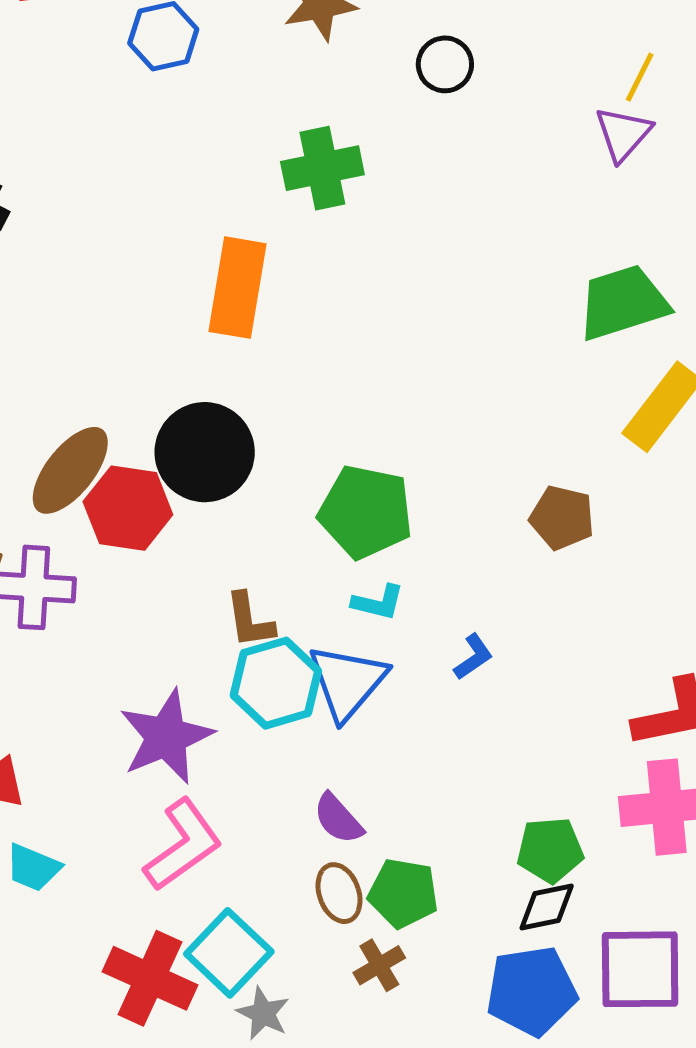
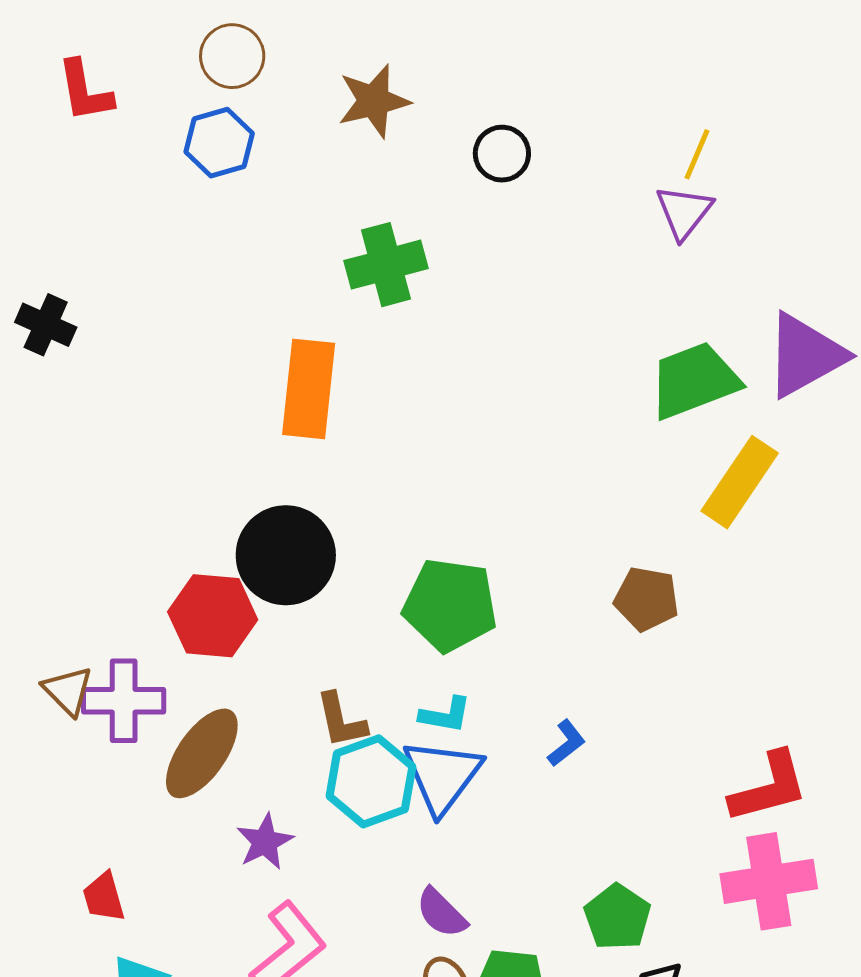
brown ellipse: (70, 470) -> (202, 753), moved
cyan L-shape: (378, 602) -> (445, 715), moved
purple star: (166, 737) -> (265, 842), size x0.6
green pentagon: (550, 850) -> (617, 917), moved, turned -30

